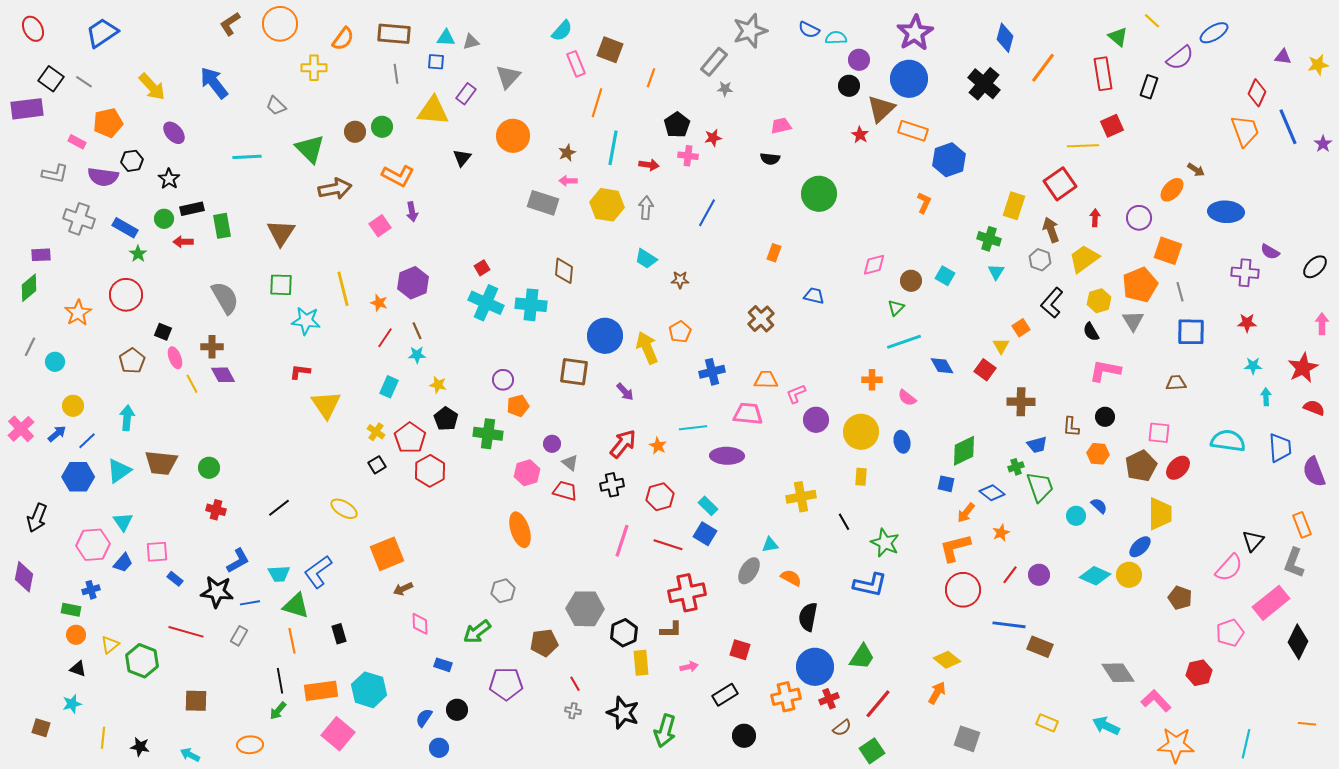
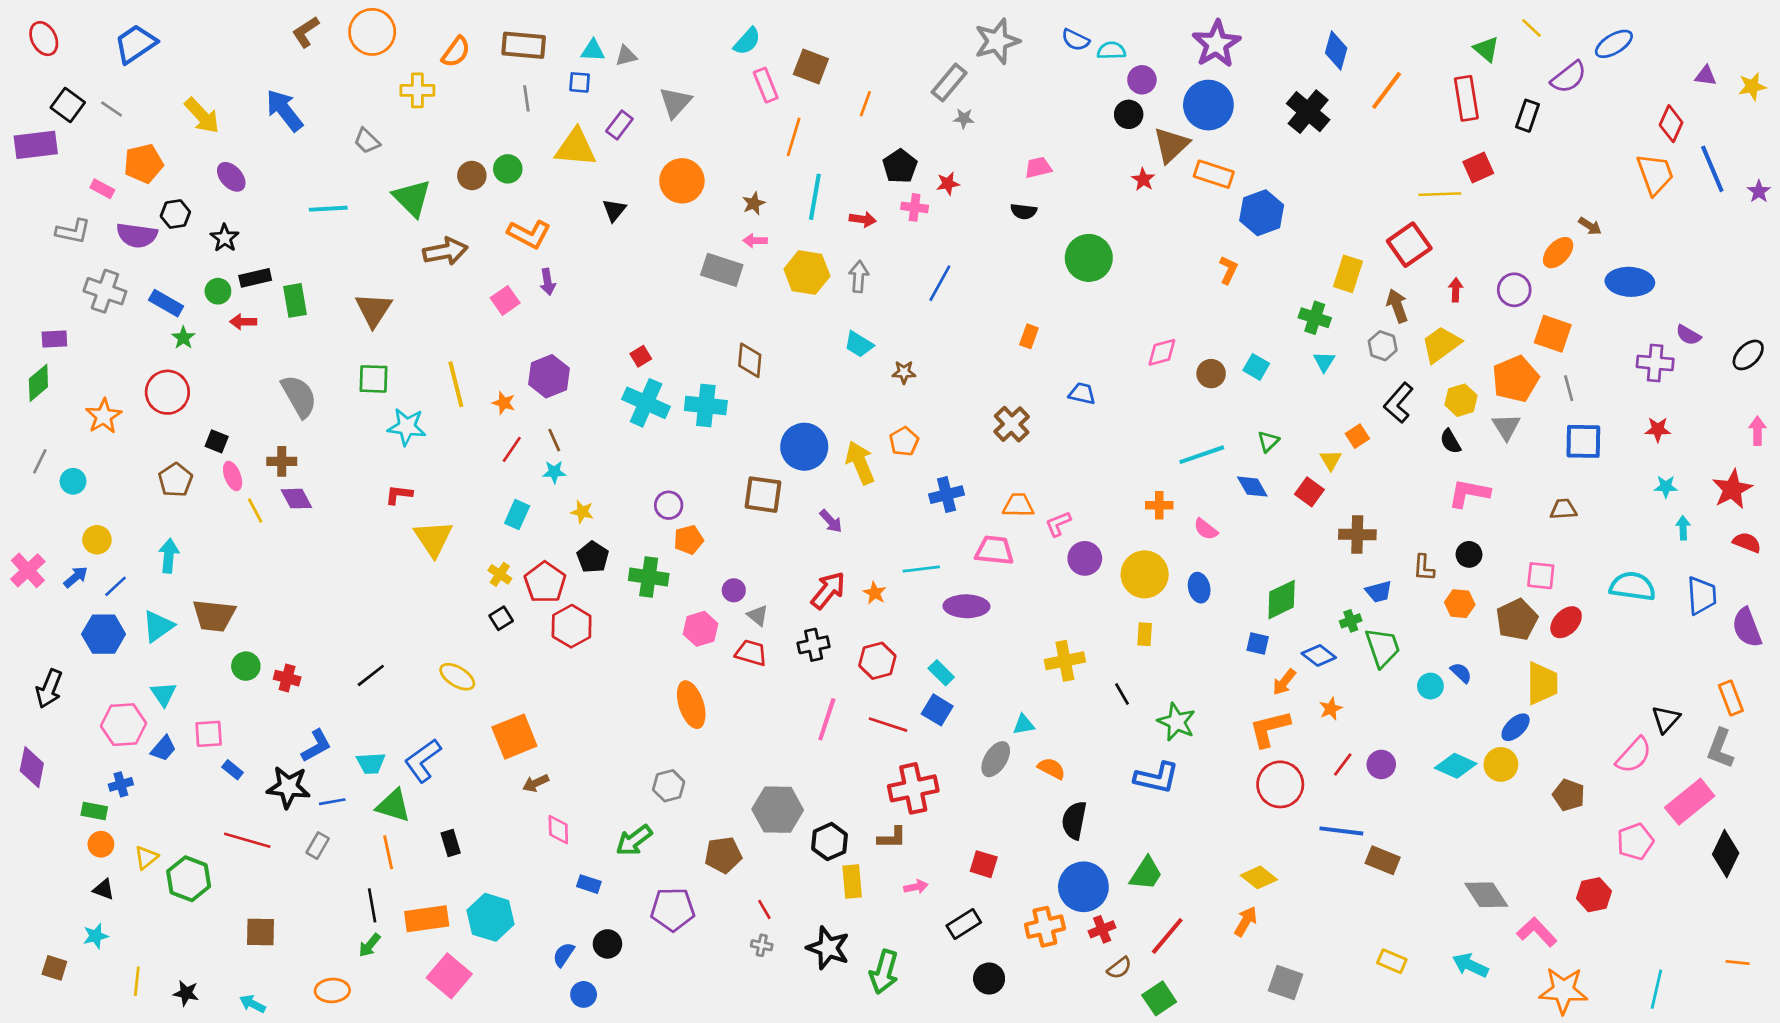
green triangle: (896, 308) -> (1268, 441), moved
green circle: (209, 468) -> (246, 666), moved

